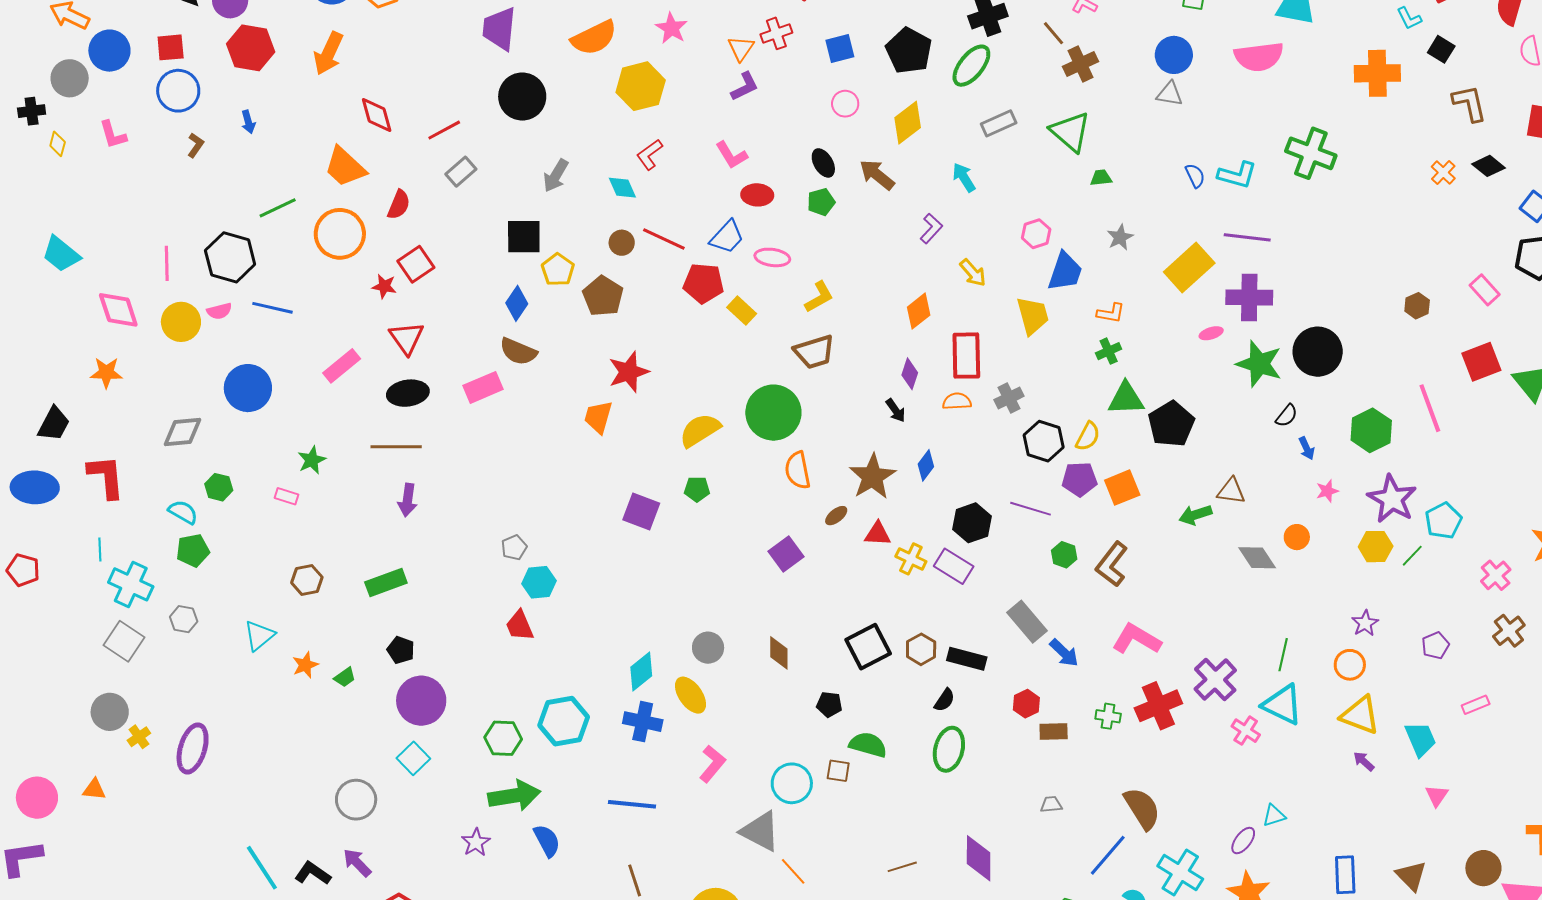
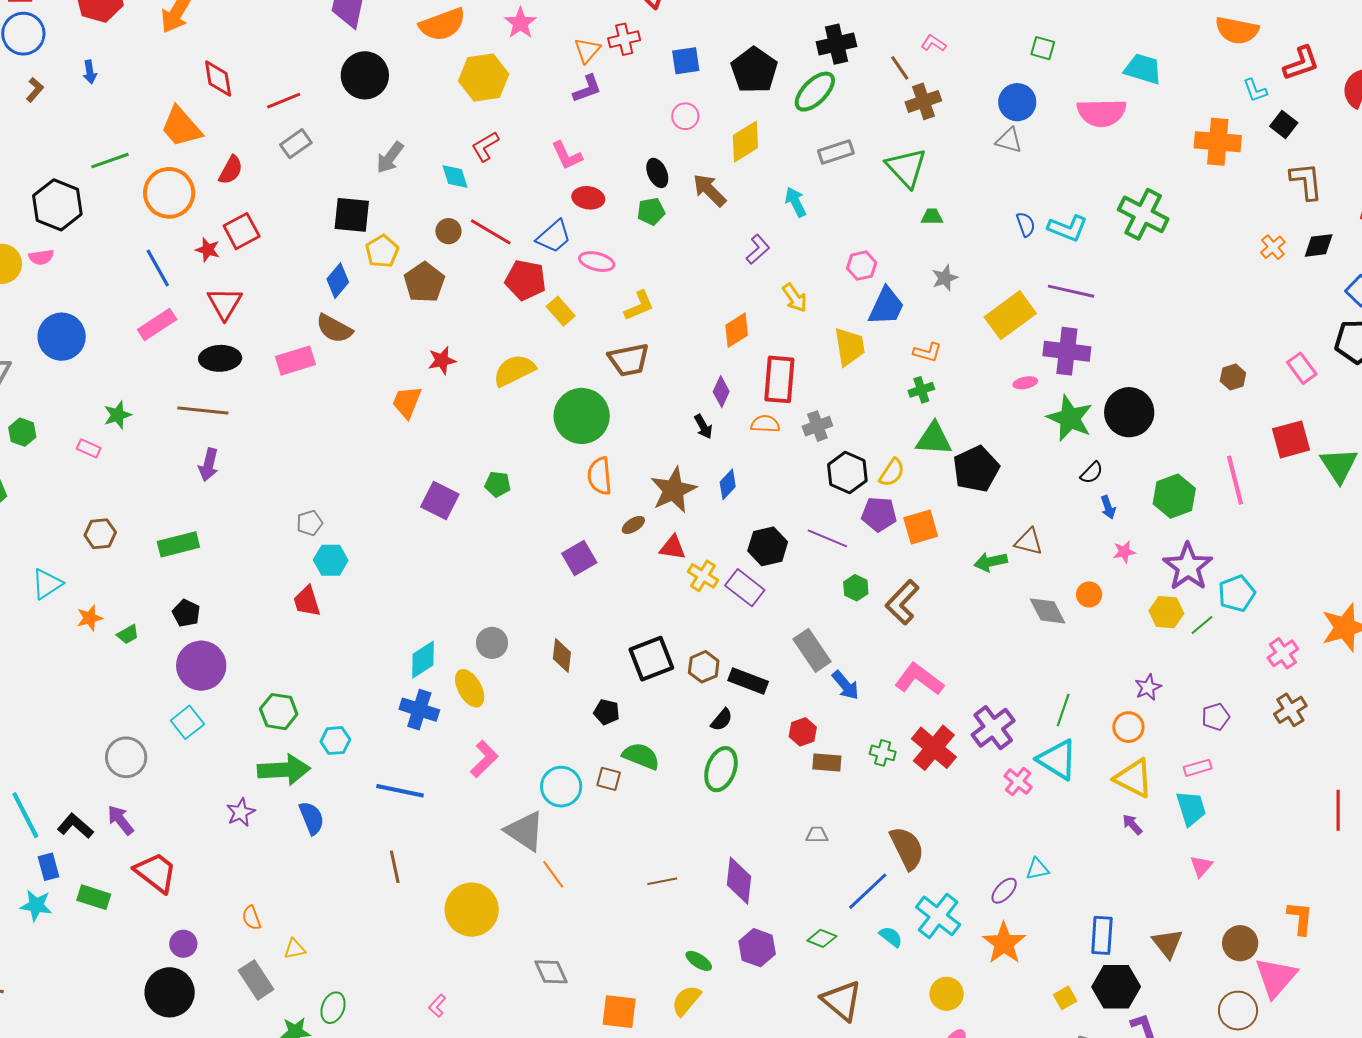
black diamond: (1489, 166) -> (1319, 245), turned -52
blue line: (272, 308) -> (158, 268), moved, turned 42
red star: (629, 372) -> (442, 360), size x0.7
yellow semicircle: (700, 430) -> (514, 370), moved
pink rectangle: (1476, 705) -> (1198, 768), moved
red cross: (1158, 706) -> (934, 748), turned -33
cyan hexagon: (564, 721) -> (335, 741), moved, size x0.6

